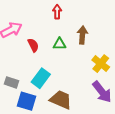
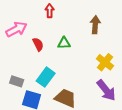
red arrow: (57, 12) -> (50, 11), moved
brown arrow: (82, 35) -> (95, 25), moved

